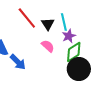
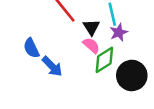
black triangle: (48, 24) -> (91, 27), moved
green diamond: (74, 52) -> (104, 60), moved

